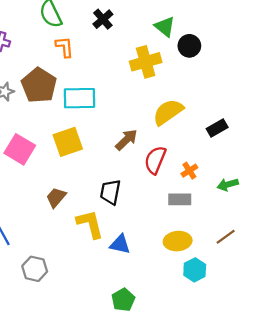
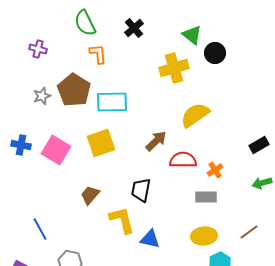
black rectangle: (217, 128) -> (259, 145), moved
red semicircle: (155, 160) -> (183, 160), turned 68
green arrow: (228, 185) -> (262, 183), moved

